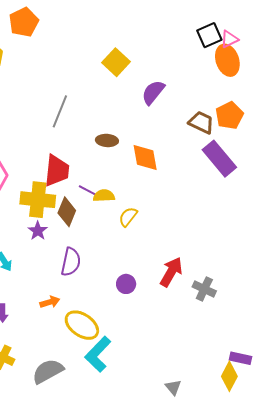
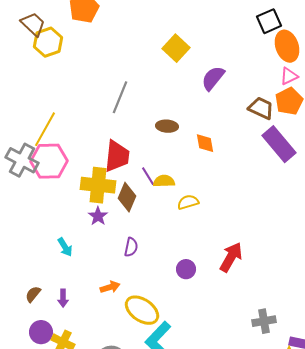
pink triangle: (229, 39) -> (289, 76), moved
orange diamond: (145, 158) -> (205, 143), size x0.7
purple line: (88, 191) -> (148, 176), turned 30
yellow semicircle: (128, 217) -> (188, 202), turned 35
purple semicircle: (71, 262) -> (131, 247), size x0.7
gray cross: (204, 289) -> (264, 321), moved, turned -35

